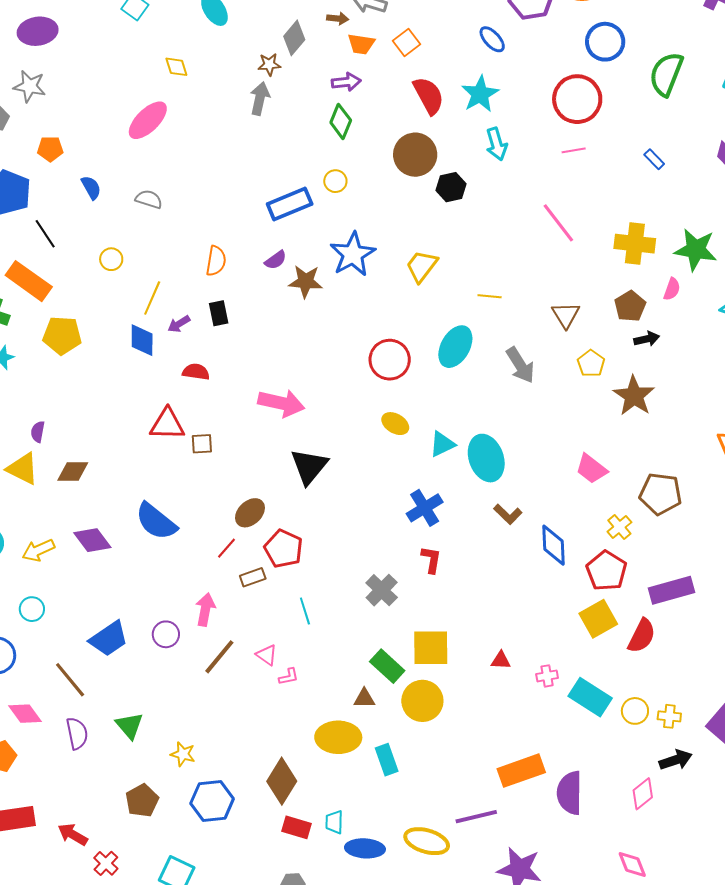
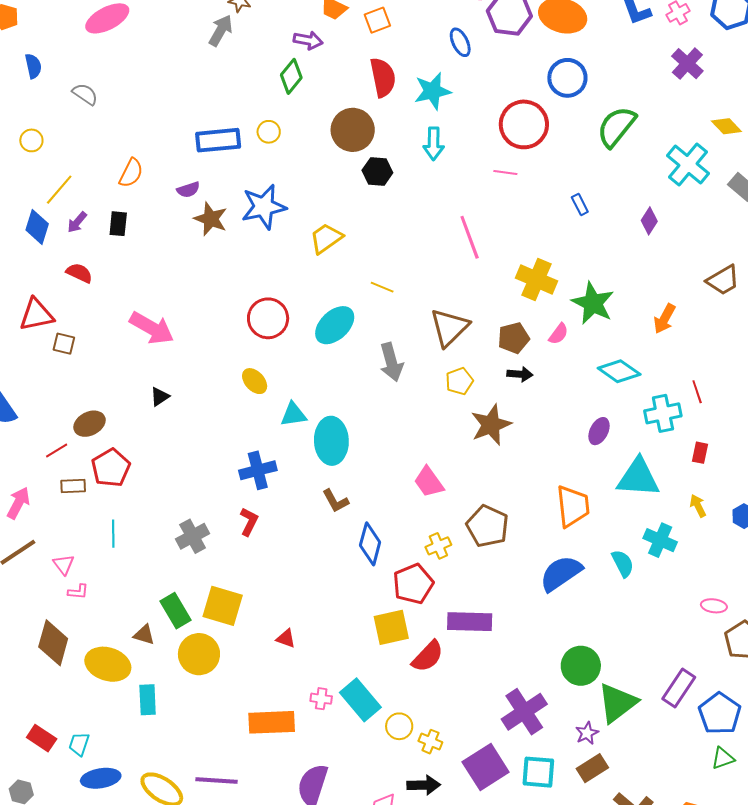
brown triangle: (566, 315) -> (449, 327), size x1.4
purple arrow: (179, 324) -> (77, 222), turned -35
red triangle: (167, 424) -> (36, 315), turned -30
black triangle: (309, 466) -> (160, 397), size x0.5
pink cross: (547, 676) -> (321, 699), moved
orange rectangle: (521, 771) -> (272, 722), moved
brown diamond: (282, 781) -> (53, 643), moved, turned -33
blue ellipse: (365, 848) -> (101, 778), turned -30

